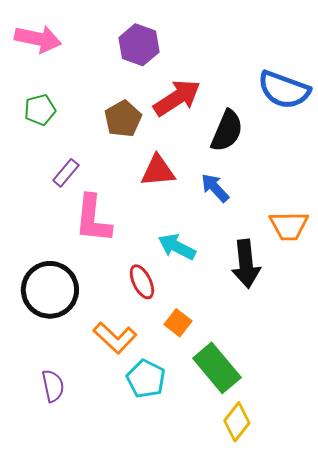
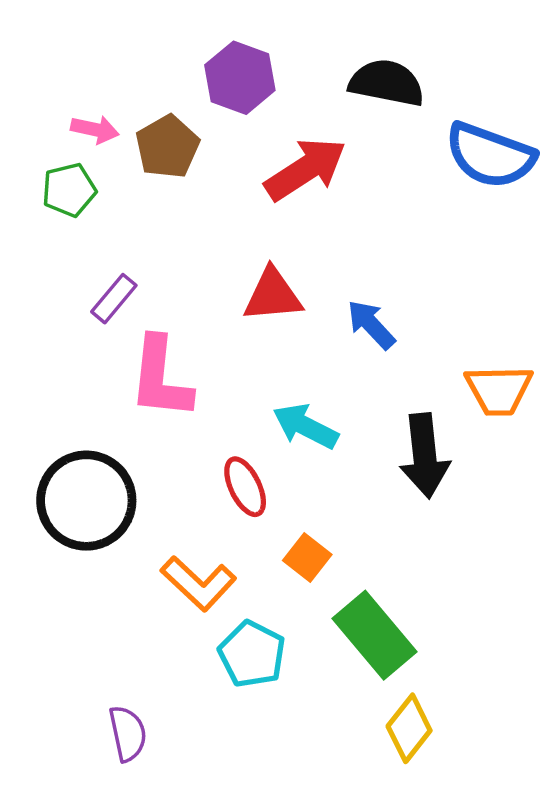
pink arrow: (38, 39) -> (95, 129), moved, size x0.6
brown pentagon: (123, 119) -> (167, 147), moved
black semicircle: (227, 131) -> (387, 83), moved, turned -102
purple semicircle: (53, 386) -> (128, 734), moved

